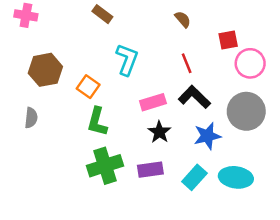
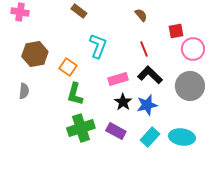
blue star: (207, 136) -> (147, 105), moved
purple rectangle: (150, 170) -> (116, 131), turned 36

